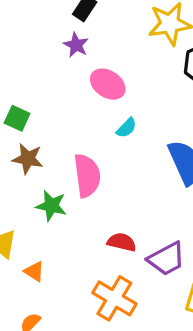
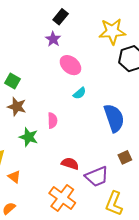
pink semicircle: (87, 176) -> (52, 120), size x0.6

